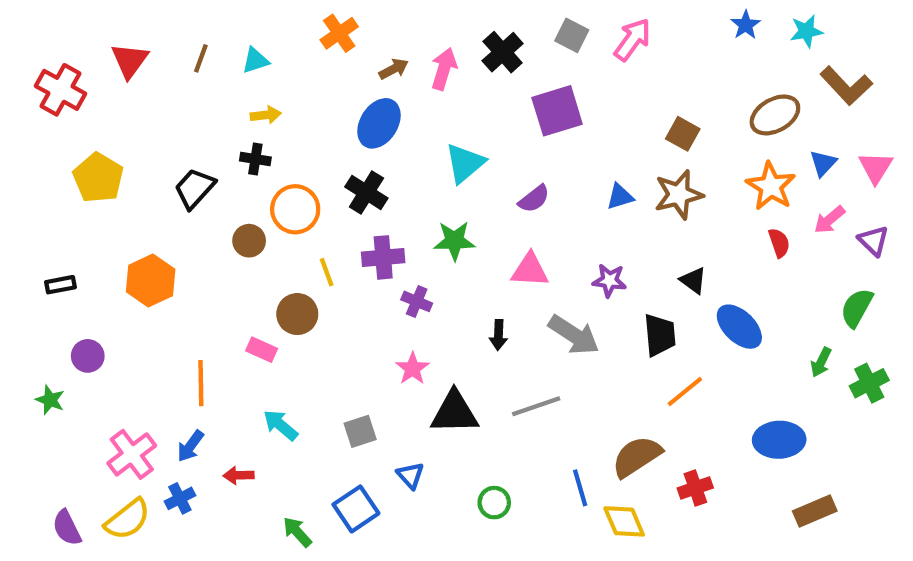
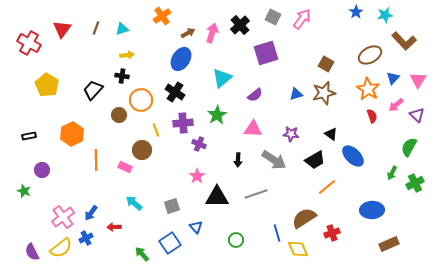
green star: (454, 241) -> (217, 115), turned -30
black trapezoid: (660, 335) -> (315, 160), turned 65
orange line: (201, 383) -> (96, 160), moved

